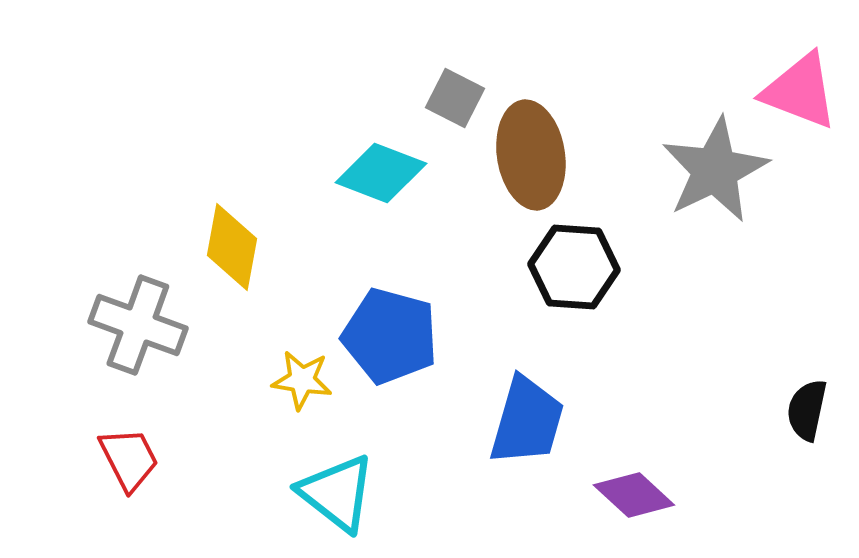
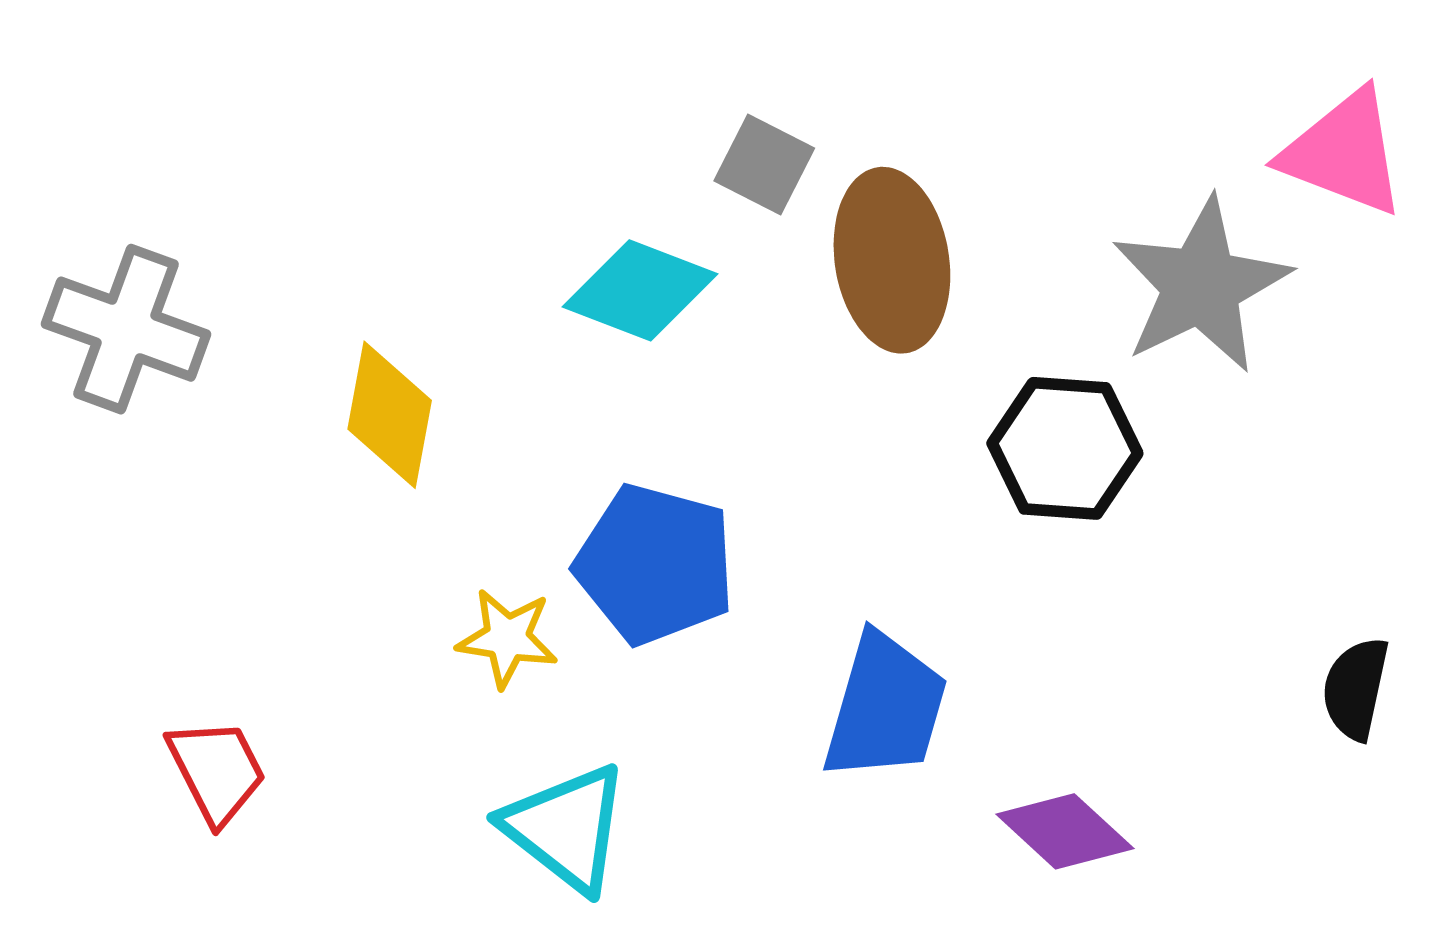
black hexagon: (574, 267) -> (1065, 448), moved
gray cross: (138, 325) -> (126, 329), moved

